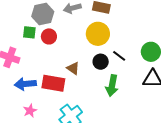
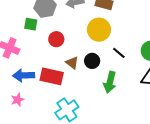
red circle: (49, 36) -> (56, 39), moved
black circle: (101, 62) -> (92, 61), moved
pink star: (30, 111) -> (17, 100), moved

